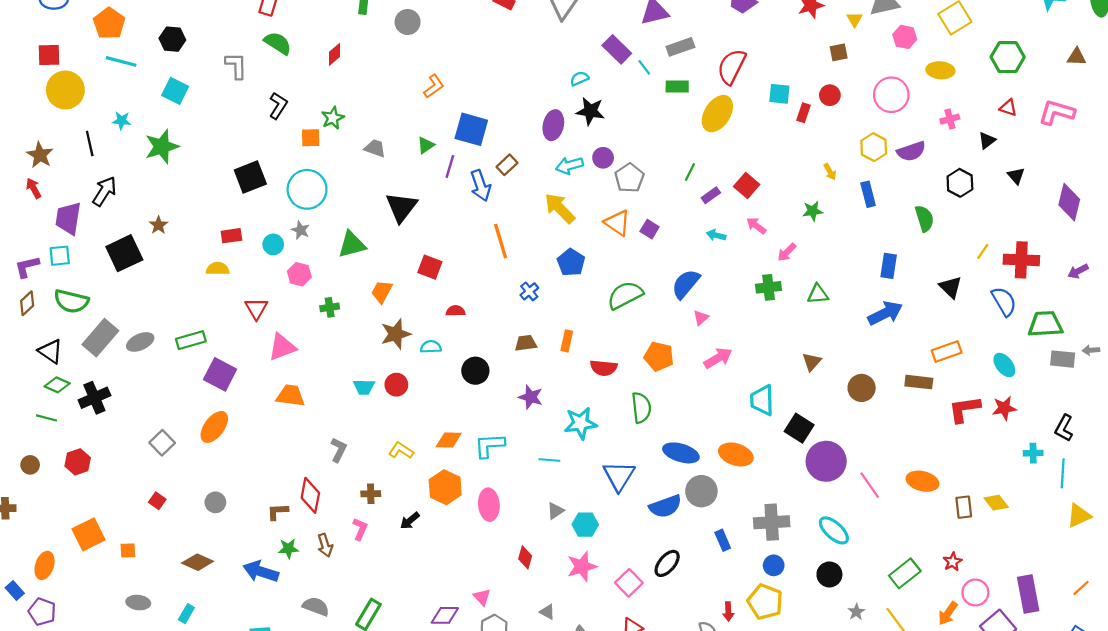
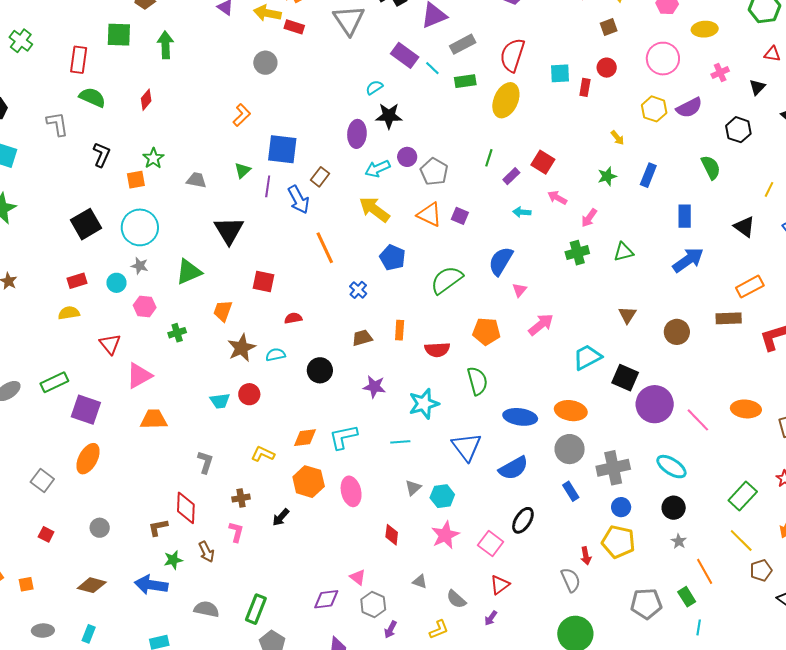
gray circle: (408, 22) -> (265, 63), moved
blue rectangle: (868, 194) -> (648, 175), moved, turned 45
cyan trapezoid: (762, 400) -> (587, 357), turned 72
gray circle: (701, 491) -> (570, 449), moved
gray star: (856, 612) -> (679, 541), moved

